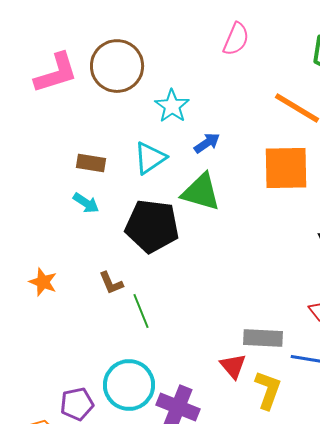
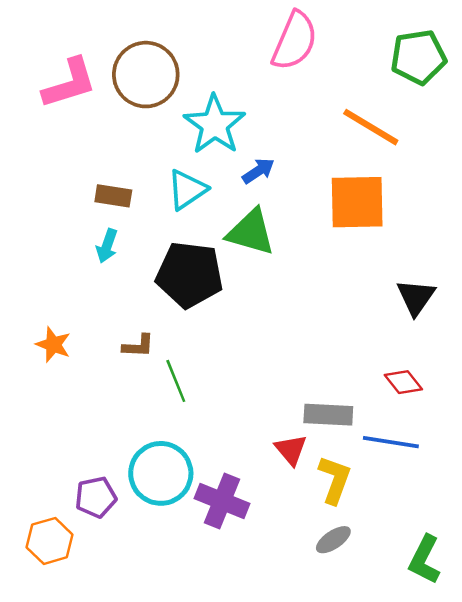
pink semicircle: (236, 39) -> (295, 41), size x1.4
cyan star: (172, 106) -> (215, 125), size x1.4
cyan arrow: (86, 203) -> (107, 246), turned 76
brown L-shape: (111, 283) -> (138, 346), turned -64

